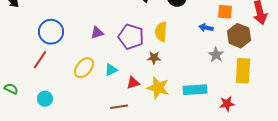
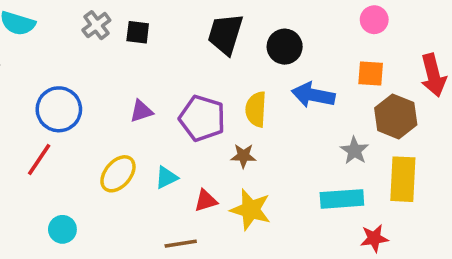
blue arrow: (206, 28) -> (313, 95), moved, size x1.6
cyan rectangle: (195, 90) -> (342, 199), moved
cyan circle: (45, 99) -> (62, 229), moved

